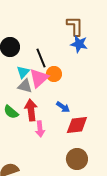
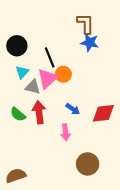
cyan triangle: (23, 72) -> (22, 72), moved
red diamond: (77, 125) -> (103, 113), moved
pink arrow: (40, 129) -> (65, 132), moved

